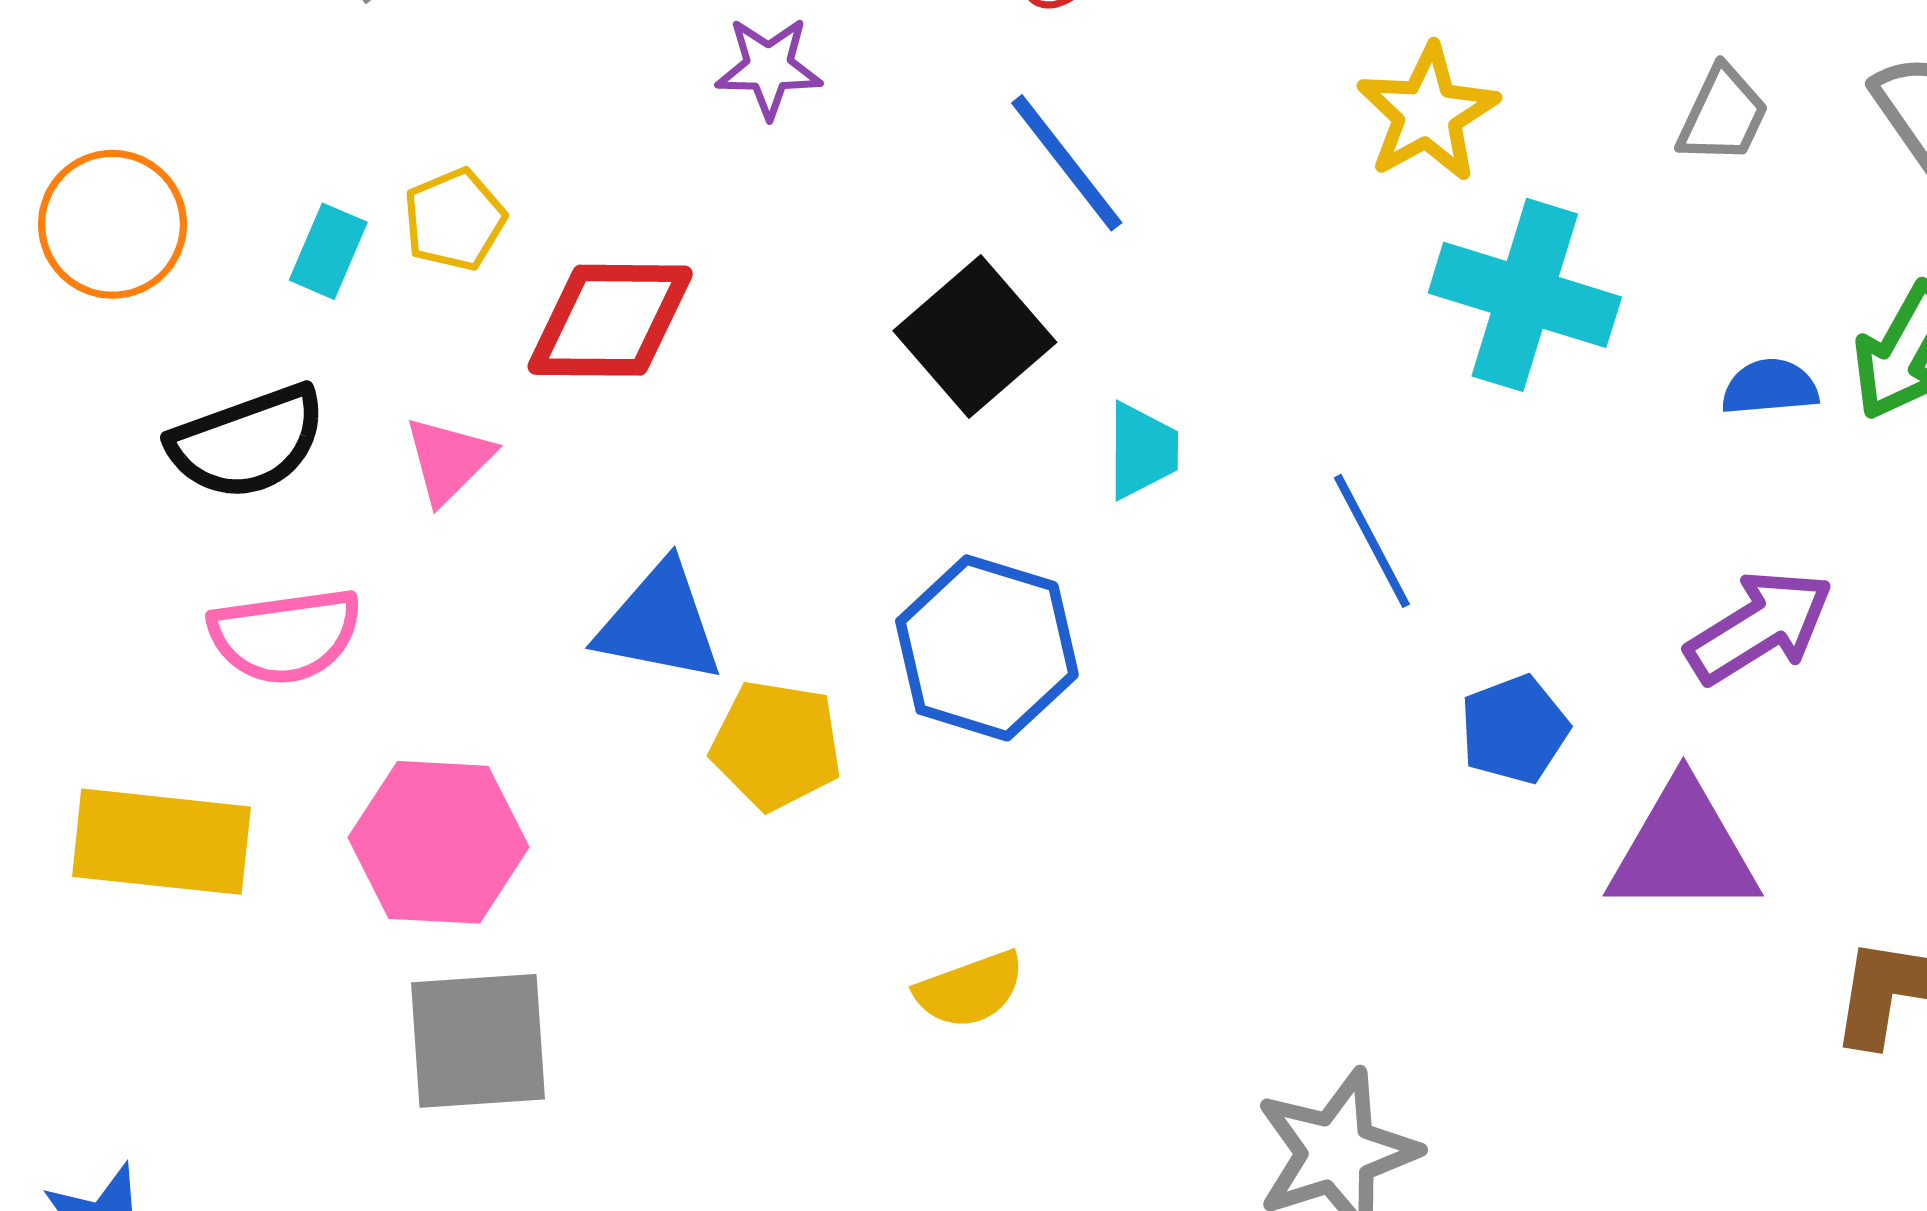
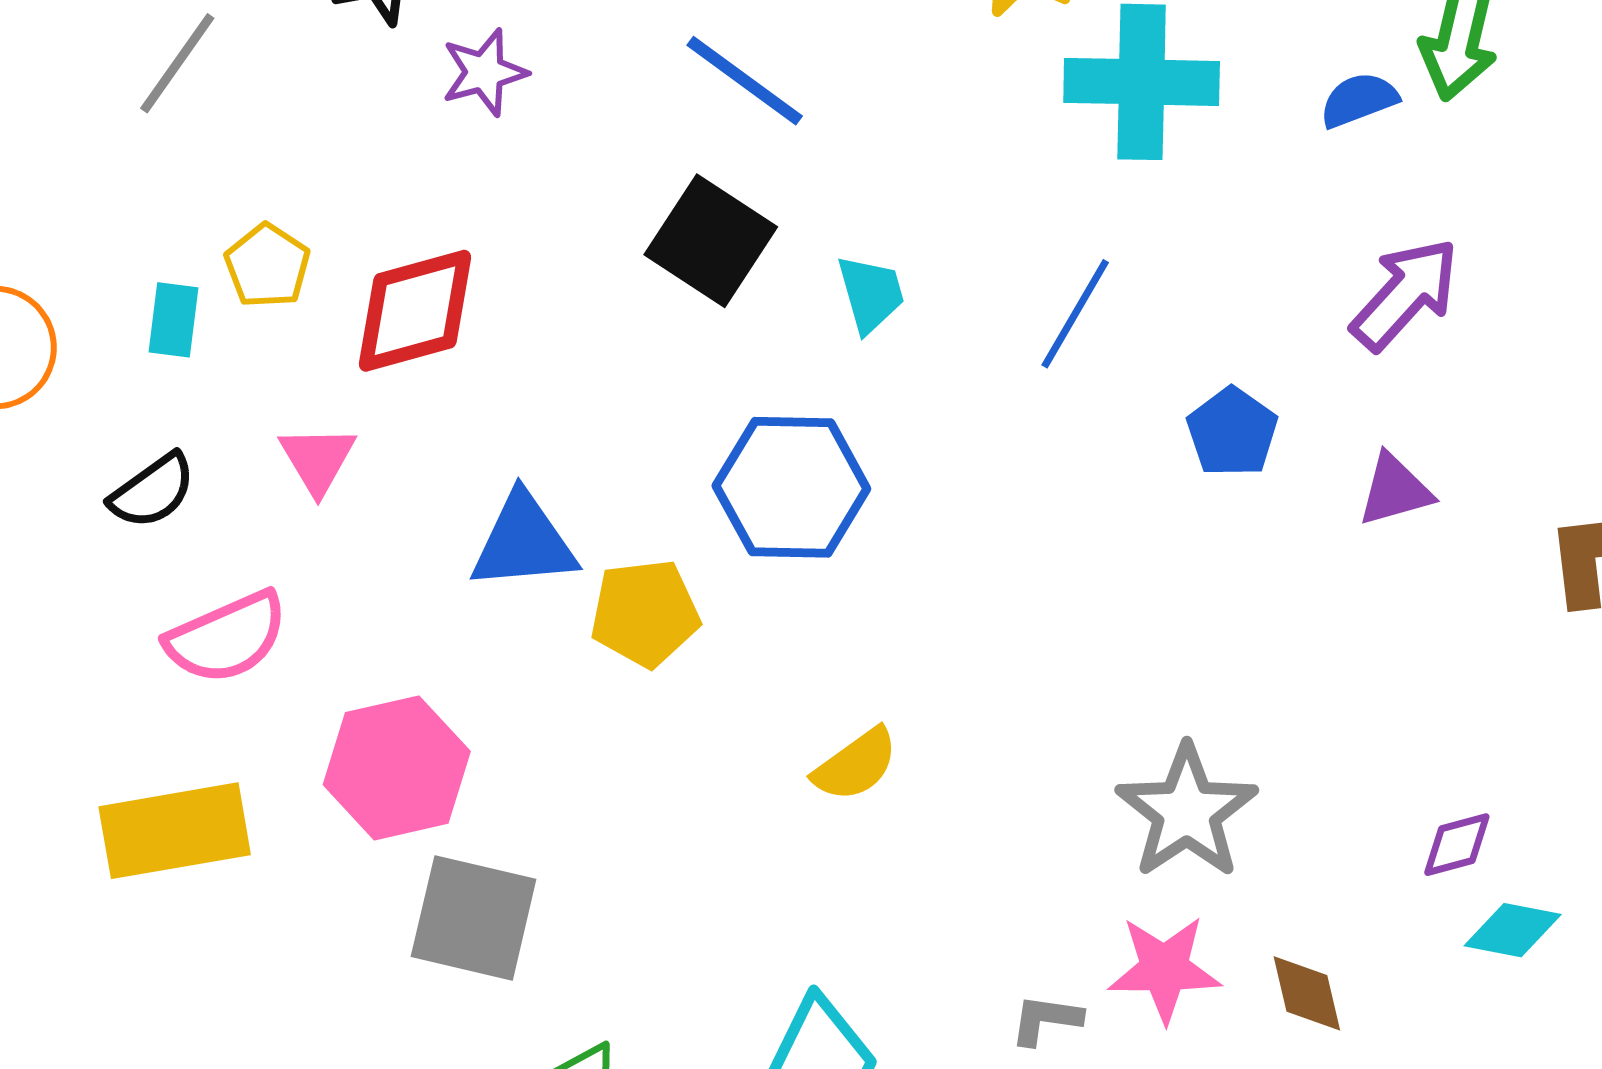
black semicircle: (248, 442) -> (152, 491), size x0.7
blue line: (1372, 541) -> (1075, 314), turned 74
purple triangle: (1683, 850) -> (1395, 490), size x0.6
gray square: (478, 1041) -> (474, 918), turned 33

